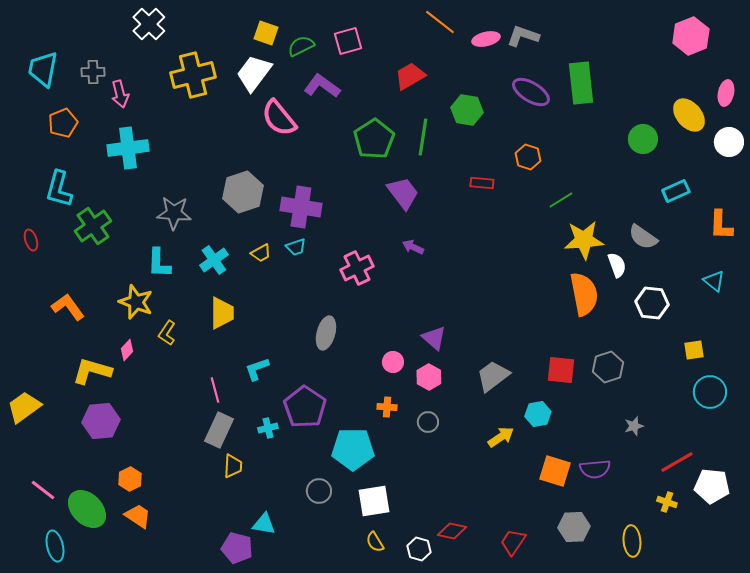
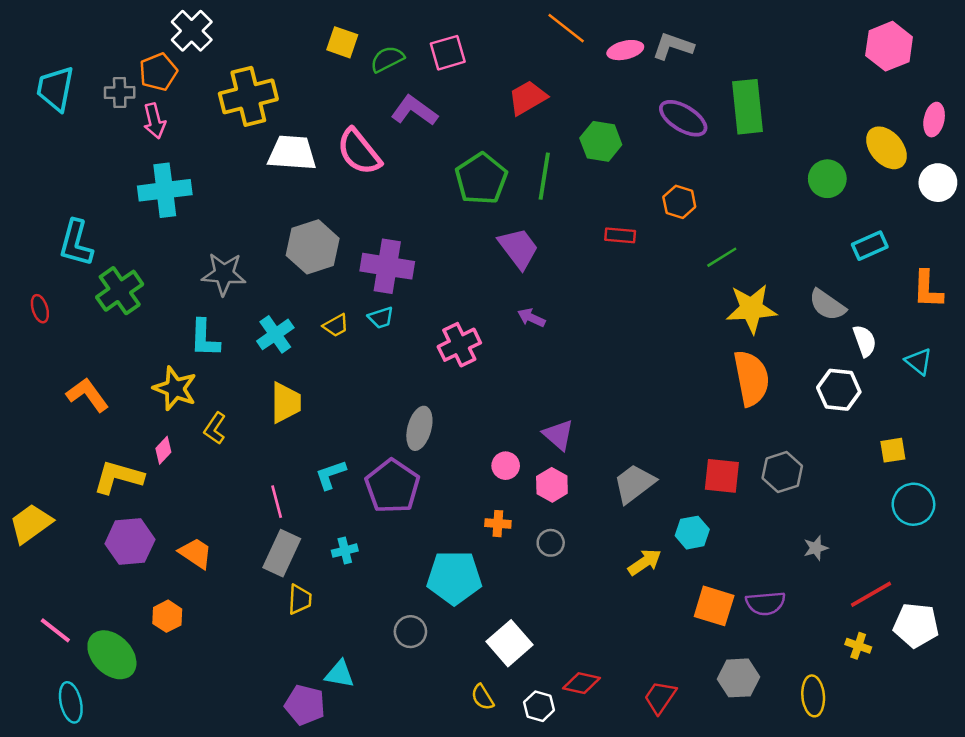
white trapezoid: (254, 73) -> (292, 153), moved, turned 57
orange pentagon: (63, 123) -> (158, 72), moved
white semicircle: (617, 265) -> (865, 341), moved
purple pentagon: (305, 407) -> (392, 486), moved
white square: (374, 501) -> (509, 643), moved, turned -32
orange trapezoid: (138, 516) -> (196, 553), moved

